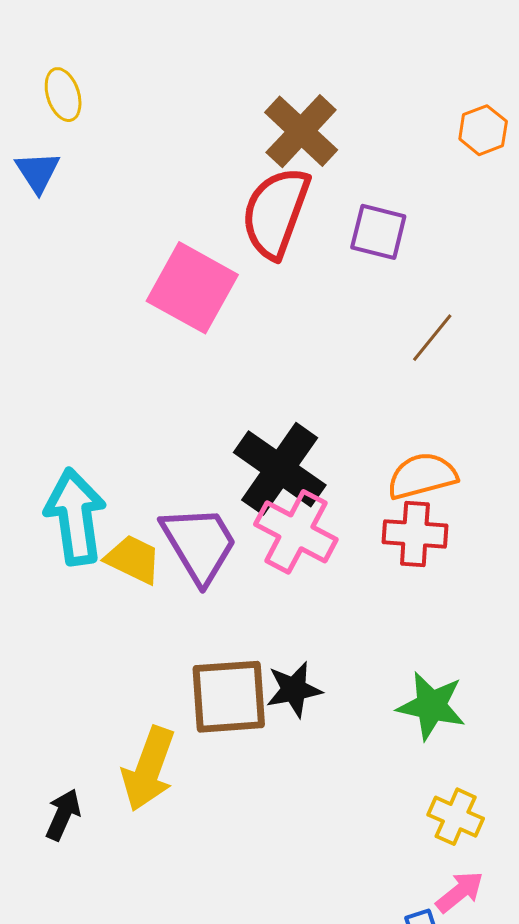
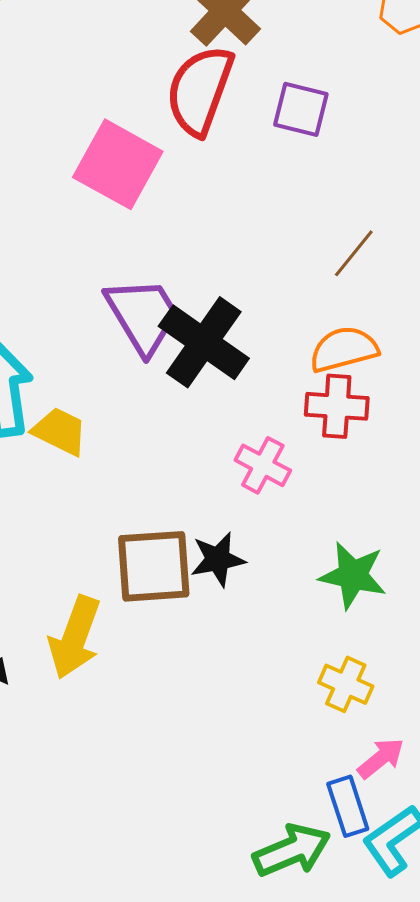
brown line: (432, 338) -> (354, 253), moved
pink cross: (296, 532) -> (263, 465), moved, size x0.7
purple trapezoid: (199, 544) -> (143, 315), moved
yellow cross: (456, 817) -> (346, 684), moved

